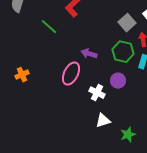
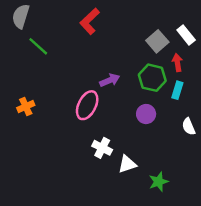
green line: (49, 27) -> (38, 46), moved
purple arrow: (89, 54) -> (110, 80), turned 140
white cross: (97, 93) -> (102, 148), moved

